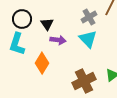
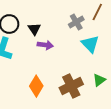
cyan triangle: (88, 39) -> (90, 44), moved
orange diamond: (42, 63) -> (36, 86), moved

